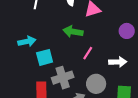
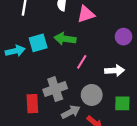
cyan square: (45, 57) -> (38, 43), moved

